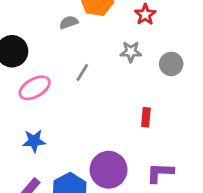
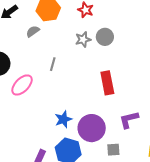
gray circle: (171, 64) -> (105, 37), moved
red rectangle: (146, 117) -> (107, 83), size x1.6
blue star: (34, 141) -> (63, 119), moved

